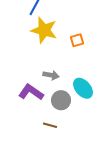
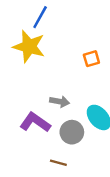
yellow star: (44, 30) -> (29, 46), moved

